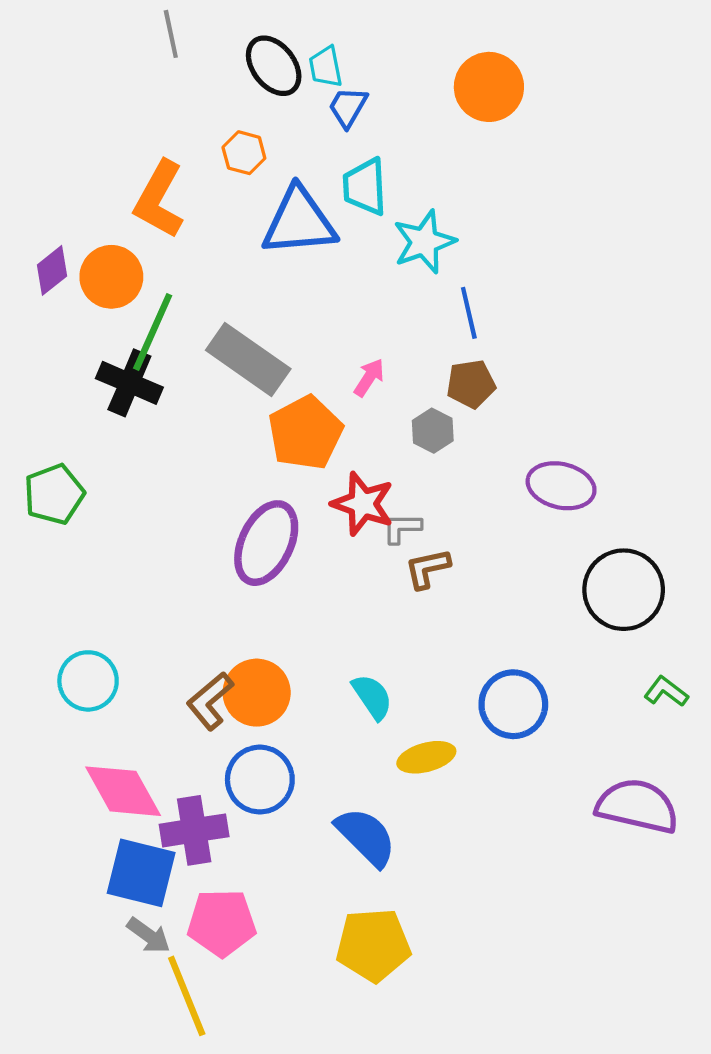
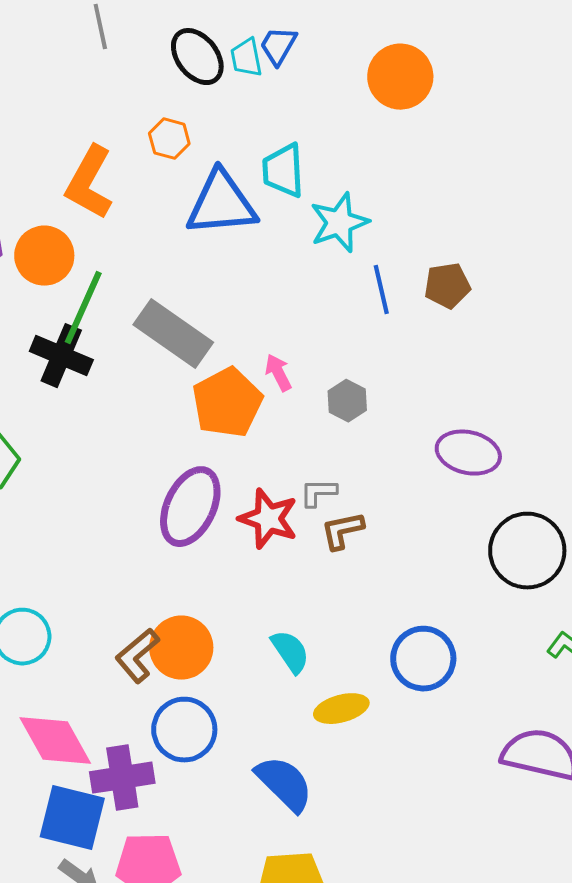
blue trapezoid: (348, 107) -> (278, 46), moved
pink arrow: (369, 378) -> (278, 373), moved, turned -60
brown pentagon: (471, 384) -> (447, 286), moved
red star: (363, 504) -> (268, 519), moved

